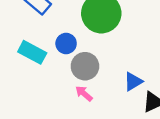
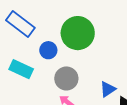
blue circle: (66, 43) -> (48, 50), moved

